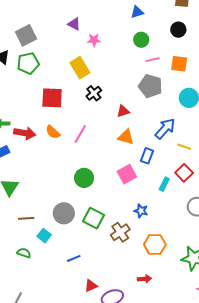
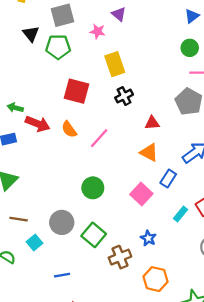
blue triangle: (137, 12) -> (192, 16), turned -32
pink star: (94, 40) -> (98, 31), moved
pink square: (127, 174) -> (141, 194), turned -30

